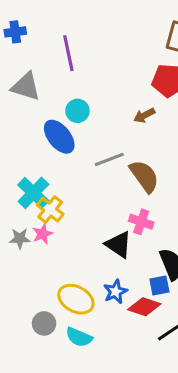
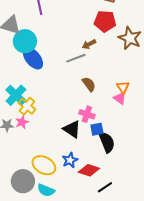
cyan circle: (77, 111) -> (25, 41), moved, size x1.5
gray line: (109, 159) -> (76, 58), moved
brown semicircle: (144, 176) -> (89, 84), size x0.7
blue square: (159, 285) -> (97, 129), moved
gray circle: (44, 323) -> (23, 181), size x1.5

